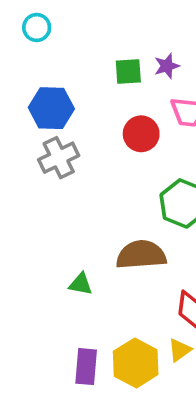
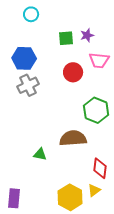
cyan circle: (37, 27) -> (31, 14), moved
purple rectangle: (86, 367) -> (14, 198), moved

